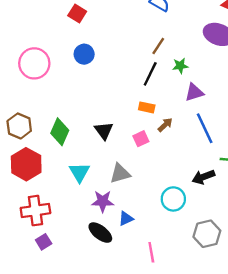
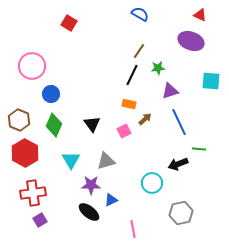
blue circle: (84, 54) -> (51, 94), moved

